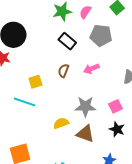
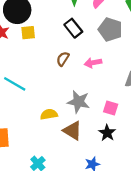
yellow square: (35, 82) -> (28, 33), moved
pink square: (116, 106) -> (111, 108), turned 32

